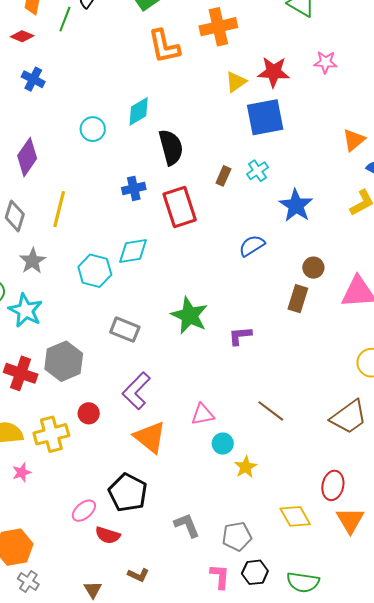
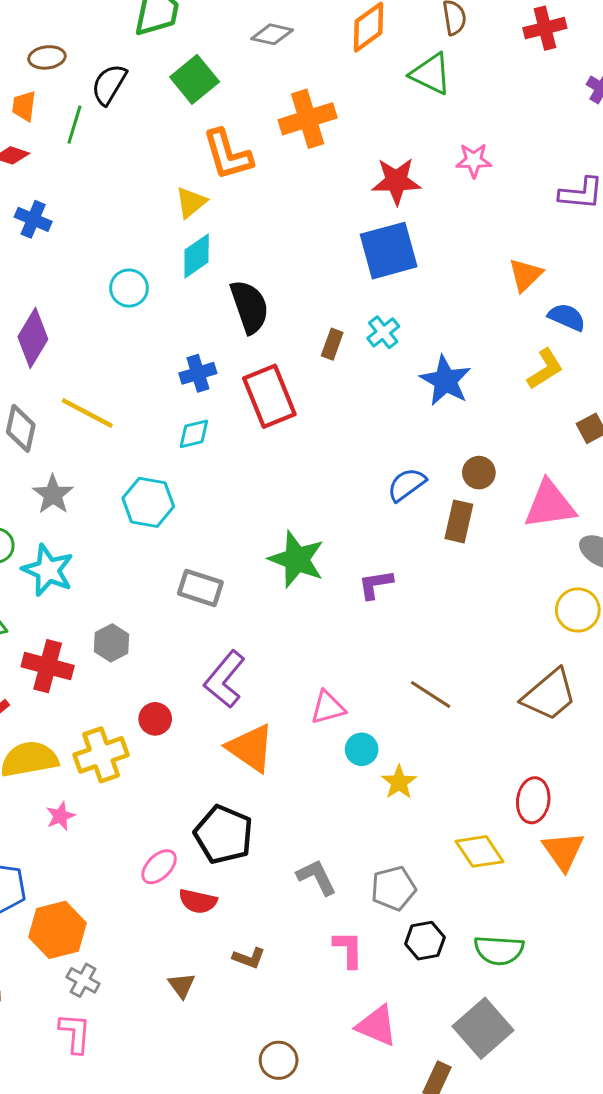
yellow triangle: (236, 82) -> (191, 202), moved
yellow line: (59, 209) -> (87, 413), turned -72
blue semicircle: (252, 246) -> (407, 485), moved
cyan diamond: (133, 251) -> (194, 434), moved, size x0.7
gray hexagon: (64, 361) -> (112, 643), size x0.6
pink L-shape: (220, 576) -> (348, 949), moved

